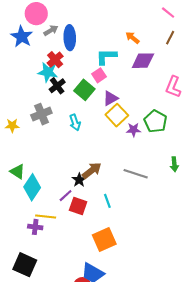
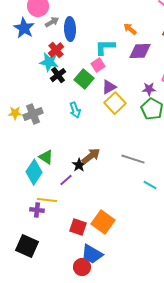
gray cross: (41, 114) -> (33, 114), moved
purple star: (134, 130) -> (149, 89), moved
green triangle: (17, 172) -> (46, 157), moved
cyan line: (107, 201) -> (150, 185), moved, turned -40
red square: (78, 206) -> (78, 227), moved
orange square: (104, 240) -> (103, 222), turned -30

